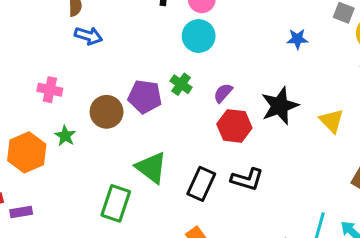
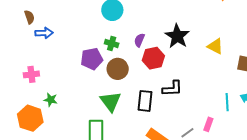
brown circle: (107, 112) -> (118, 69), moved
yellow triangle: (331, 121) -> (215, 46), moved
green triangle: (151, 168) -> (111, 101), turned 35

